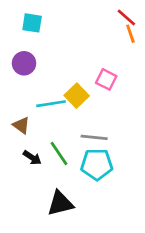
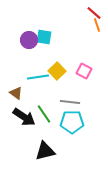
cyan square: (32, 23) -> (44, 37), moved
purple circle: (24, 63) -> (29, 40), moved
pink square: (106, 79) -> (84, 71), moved
black arrow: (32, 158) -> (24, 117), size x1.6

